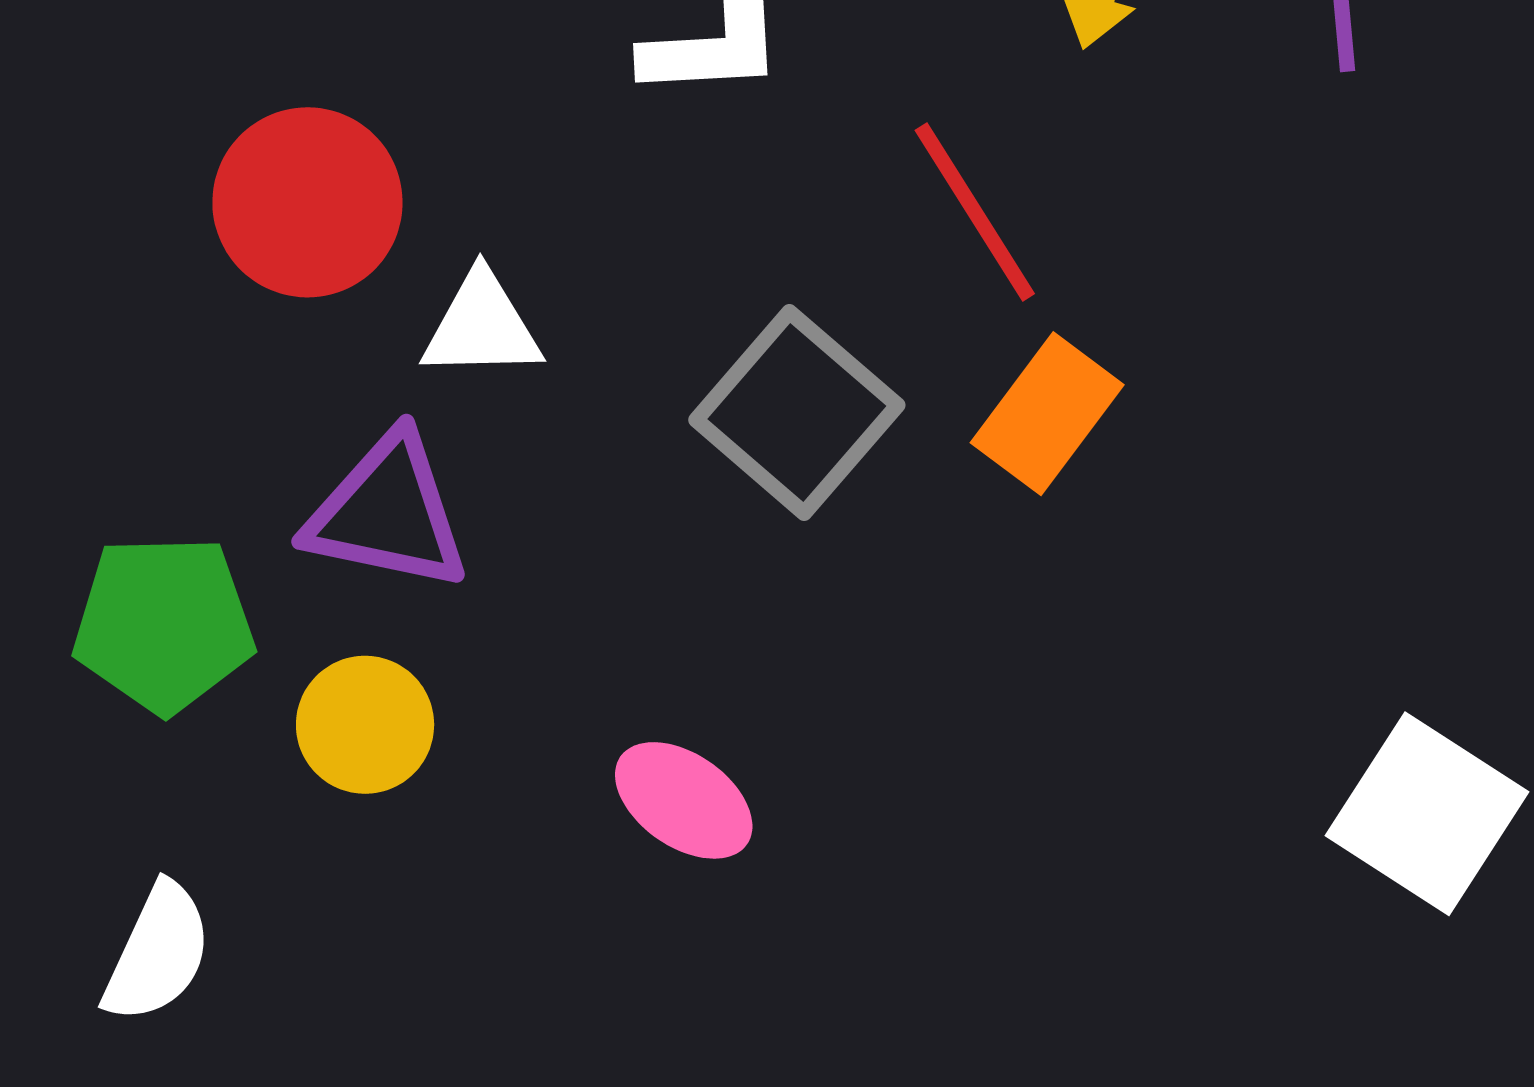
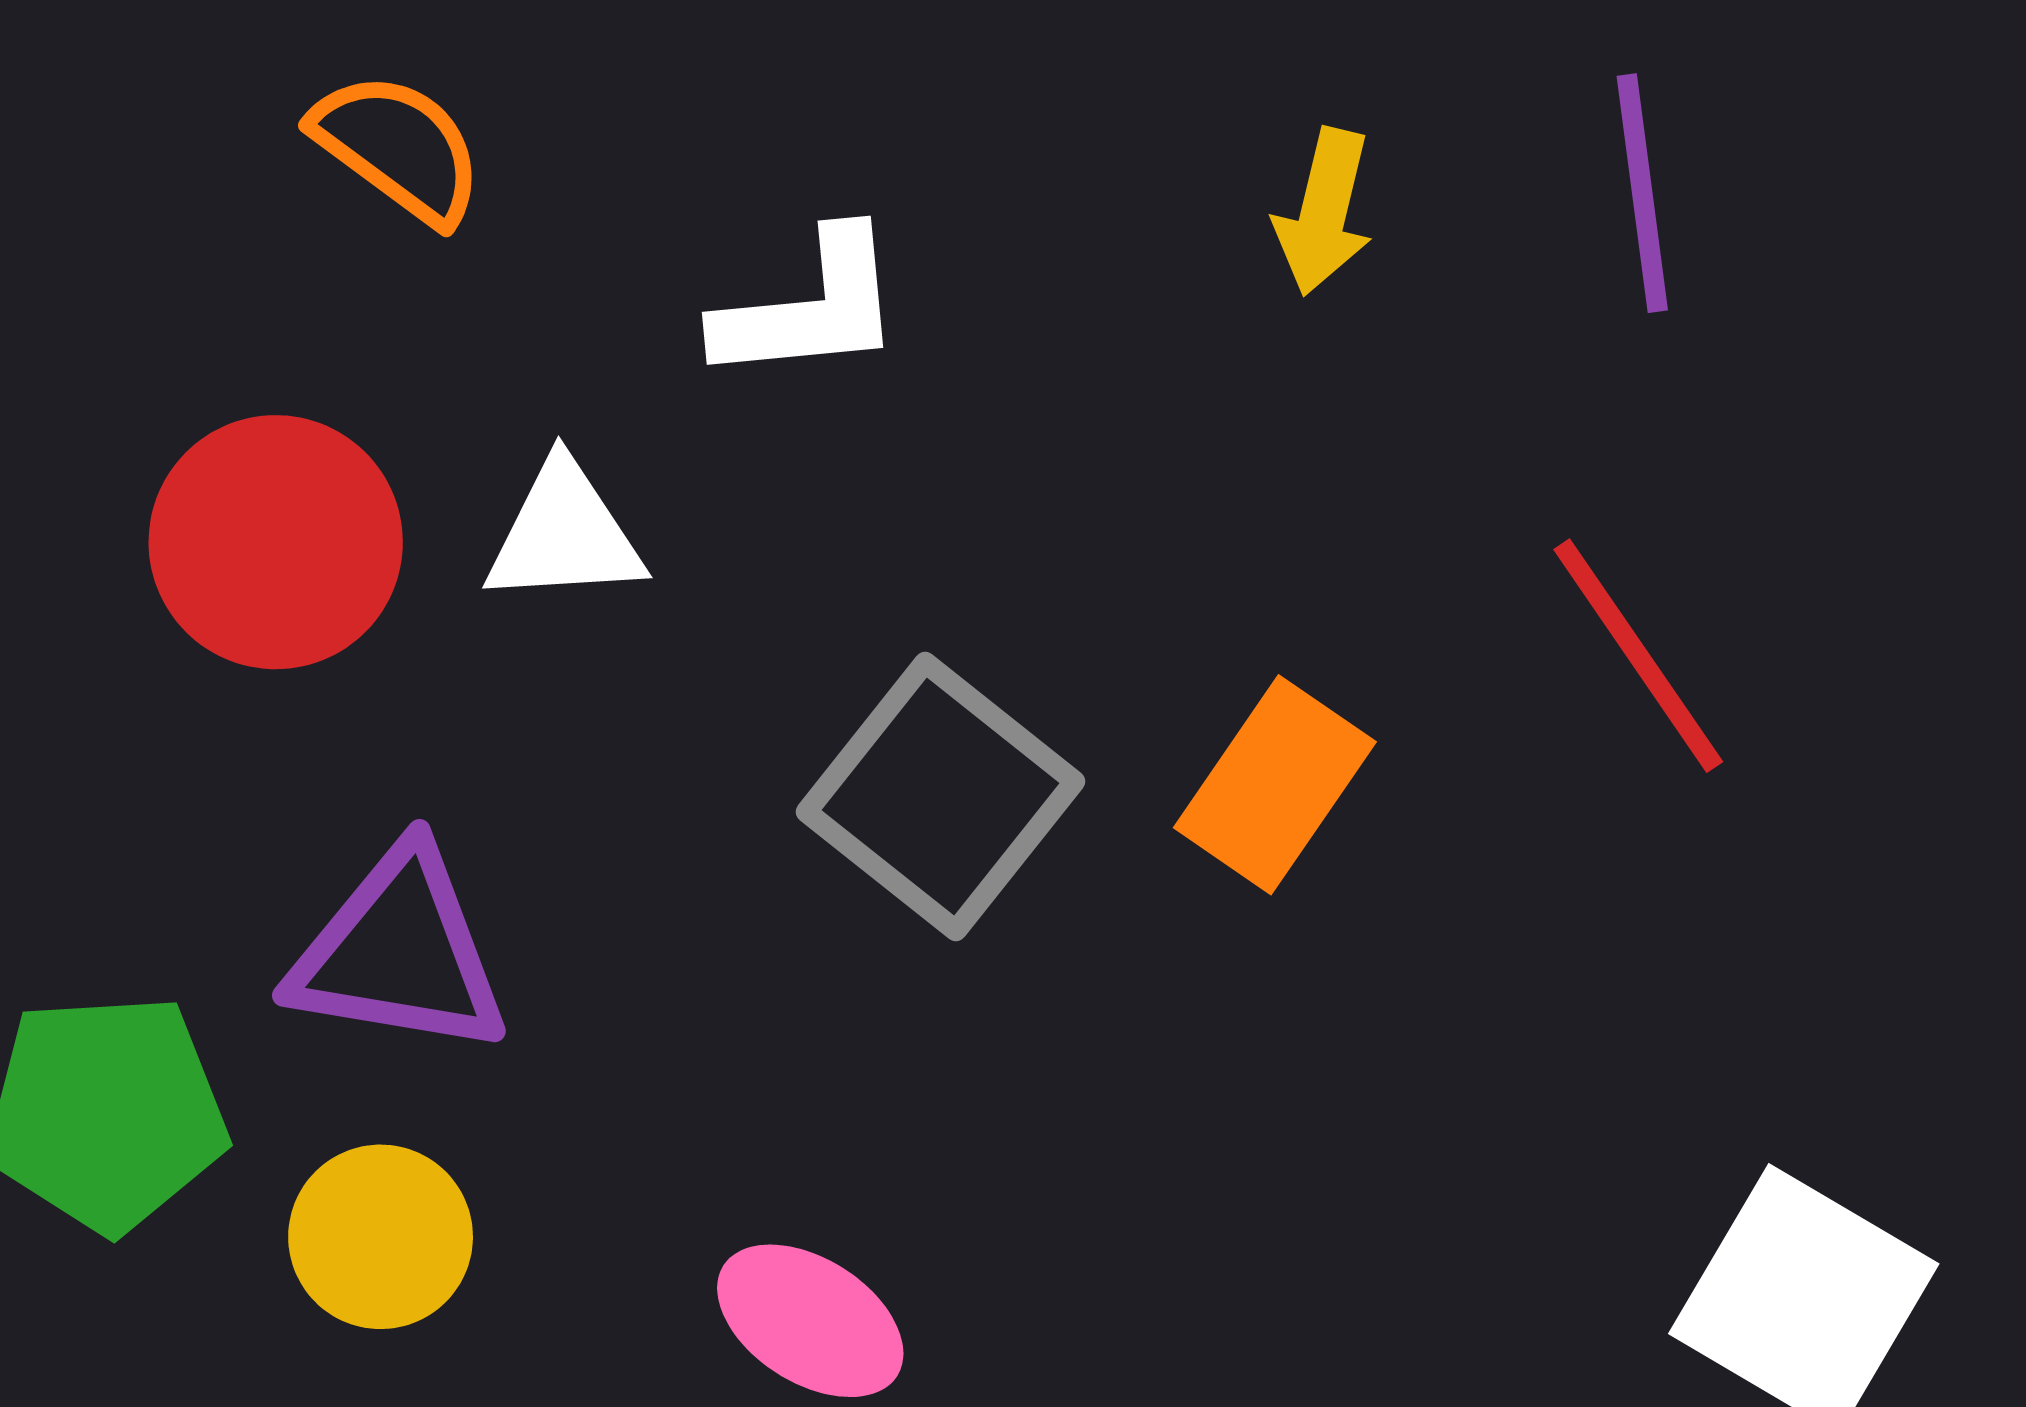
red line: (975, 212) -> (1638, 656), moved
white triangle: (482, 326) -> (564, 534), moved

